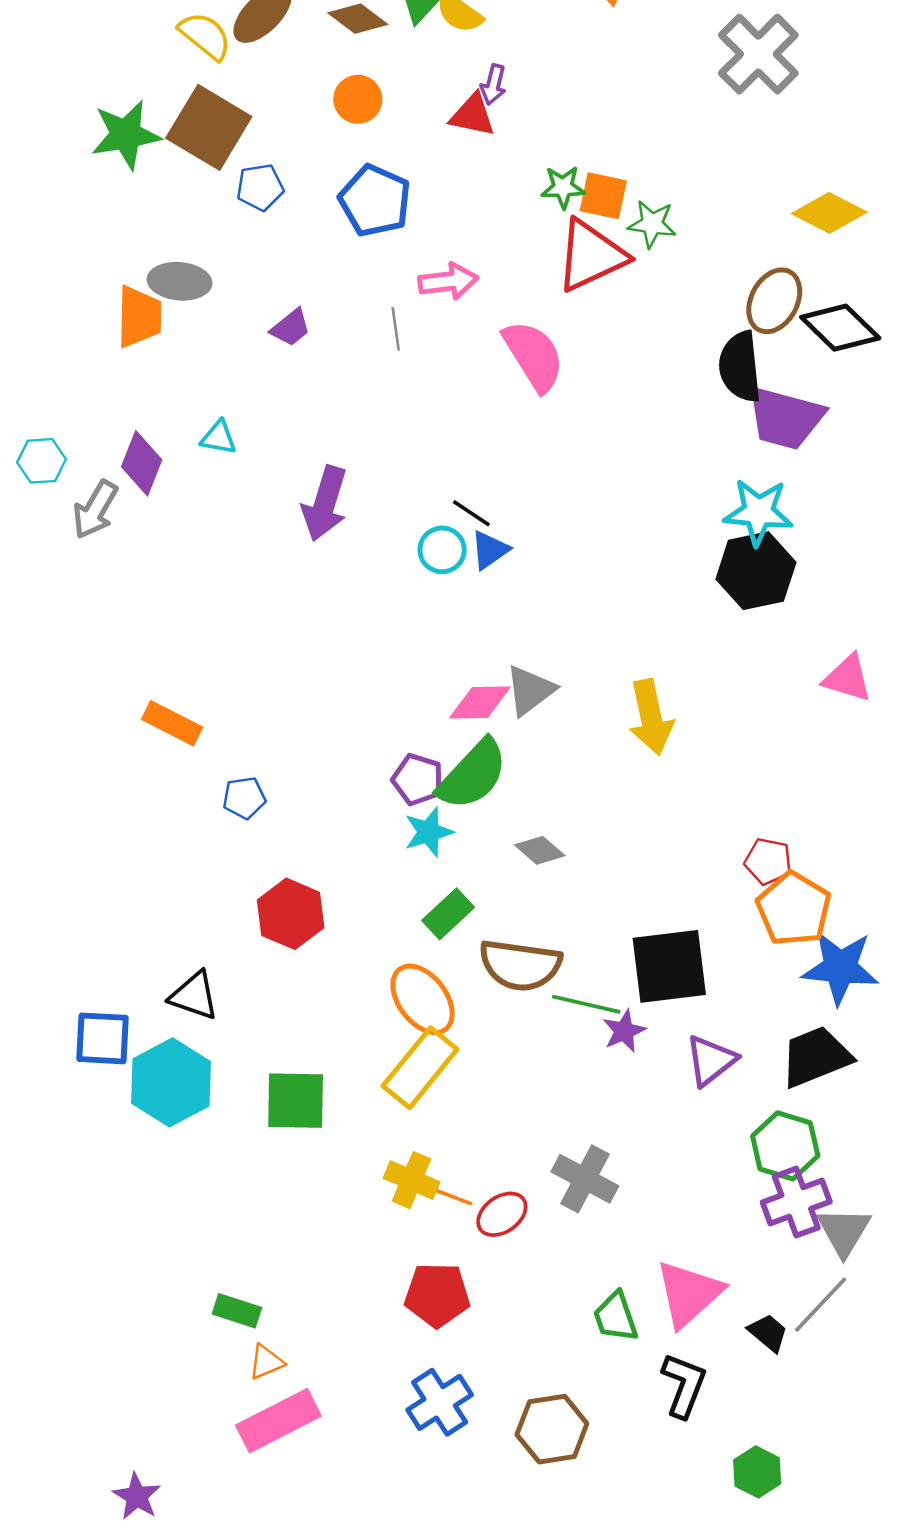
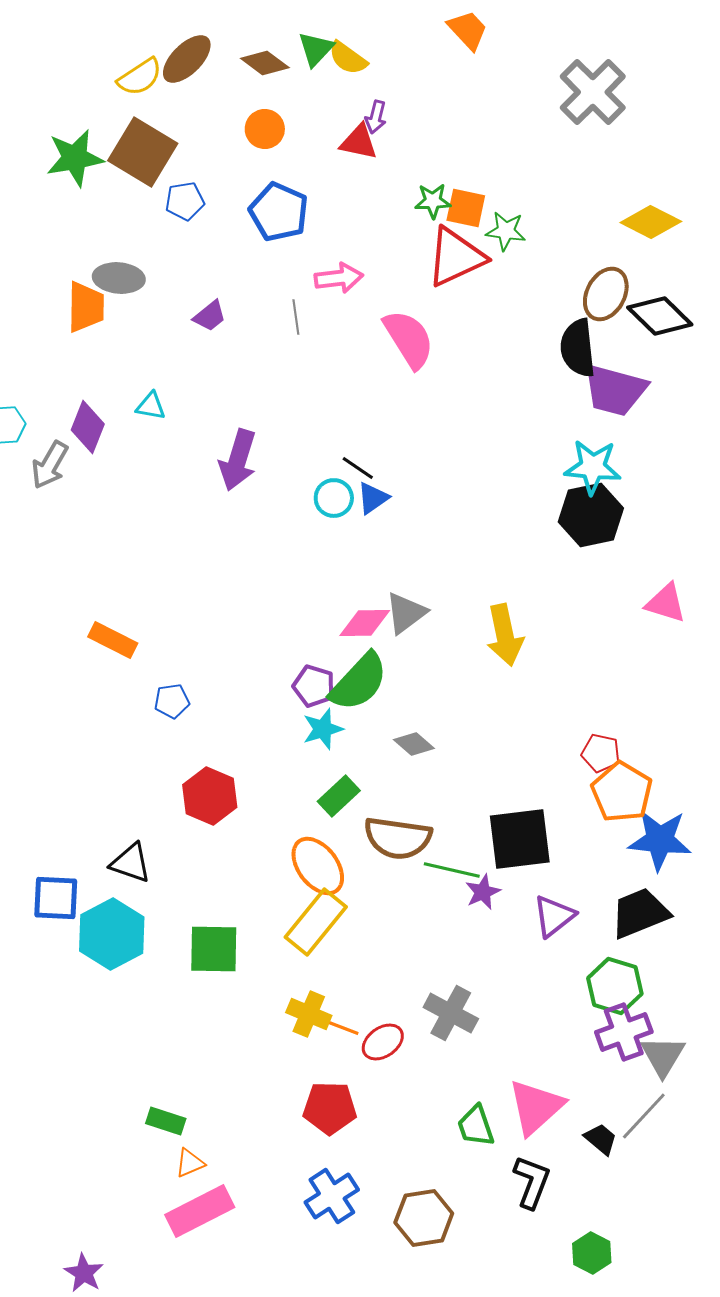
yellow semicircle: (205, 36) -> (140, 77), turned 108

